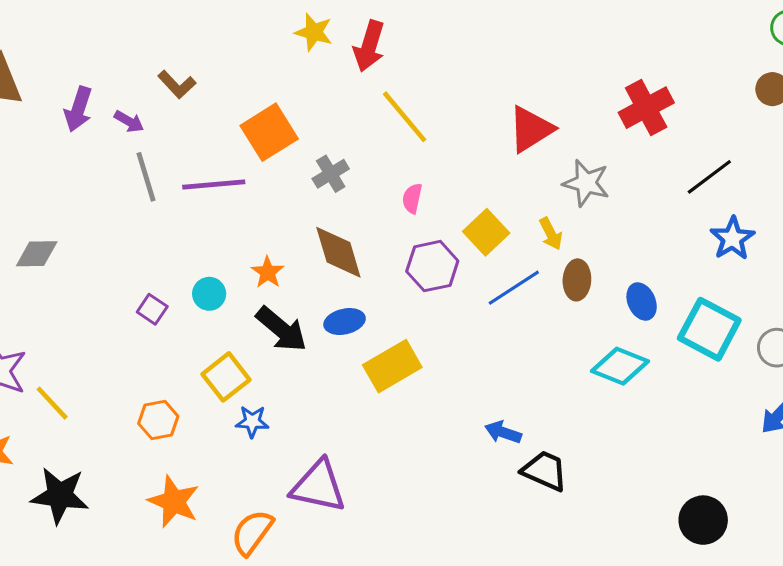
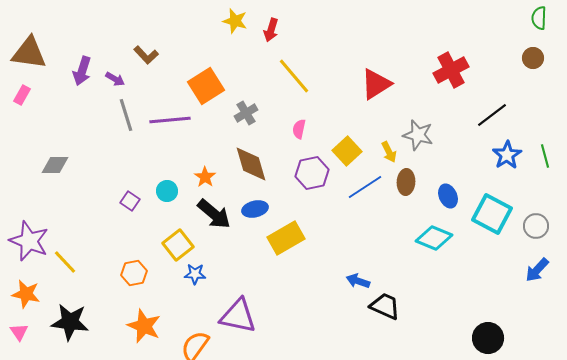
red arrow: (369, 46) -> (271, 30), size x0.7
gray star: (586, 183) -> (418, 135), moved

